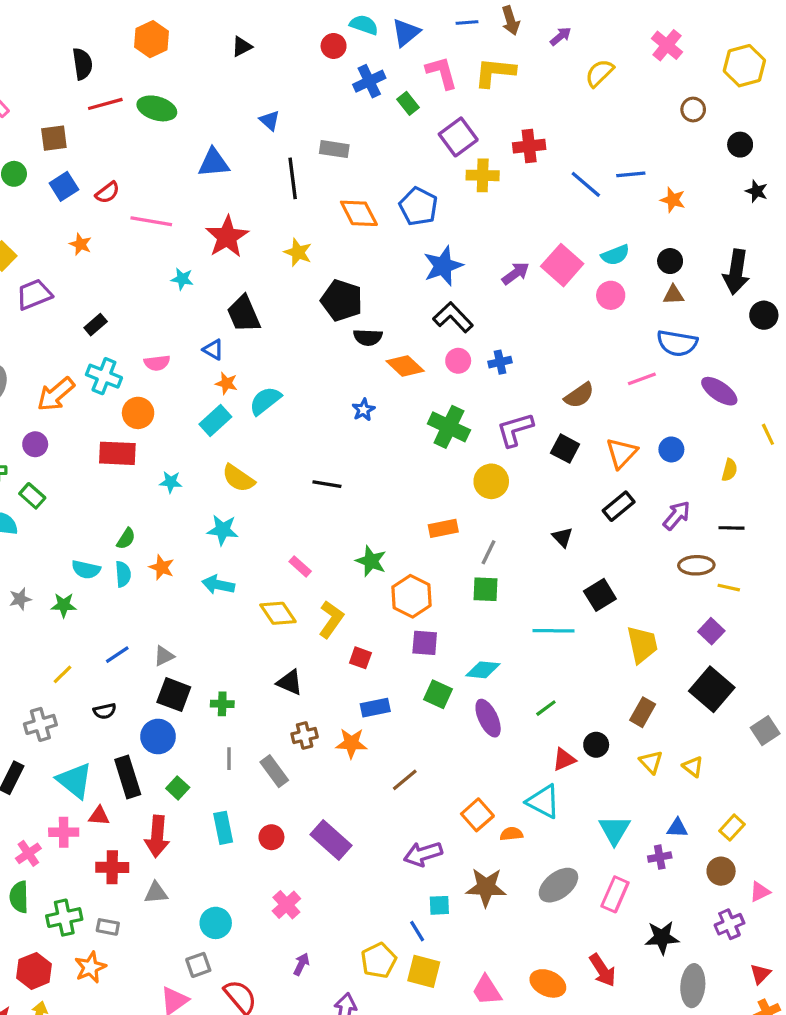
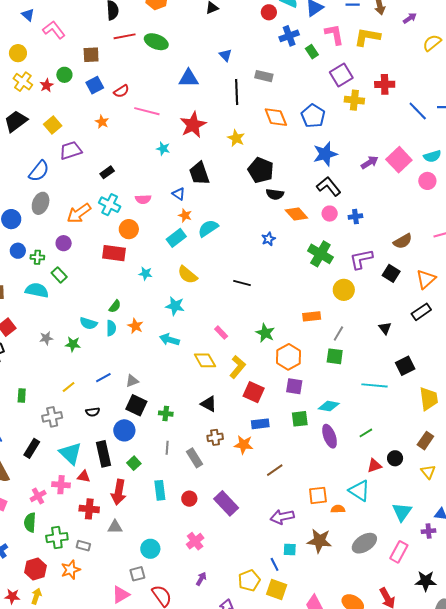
red square: (360, 658) -> (254, 392), size x1.5
green square: (438, 694) -> (300, 419), turned -36
orange square: (477, 815) -> (318, 495), turned 30

